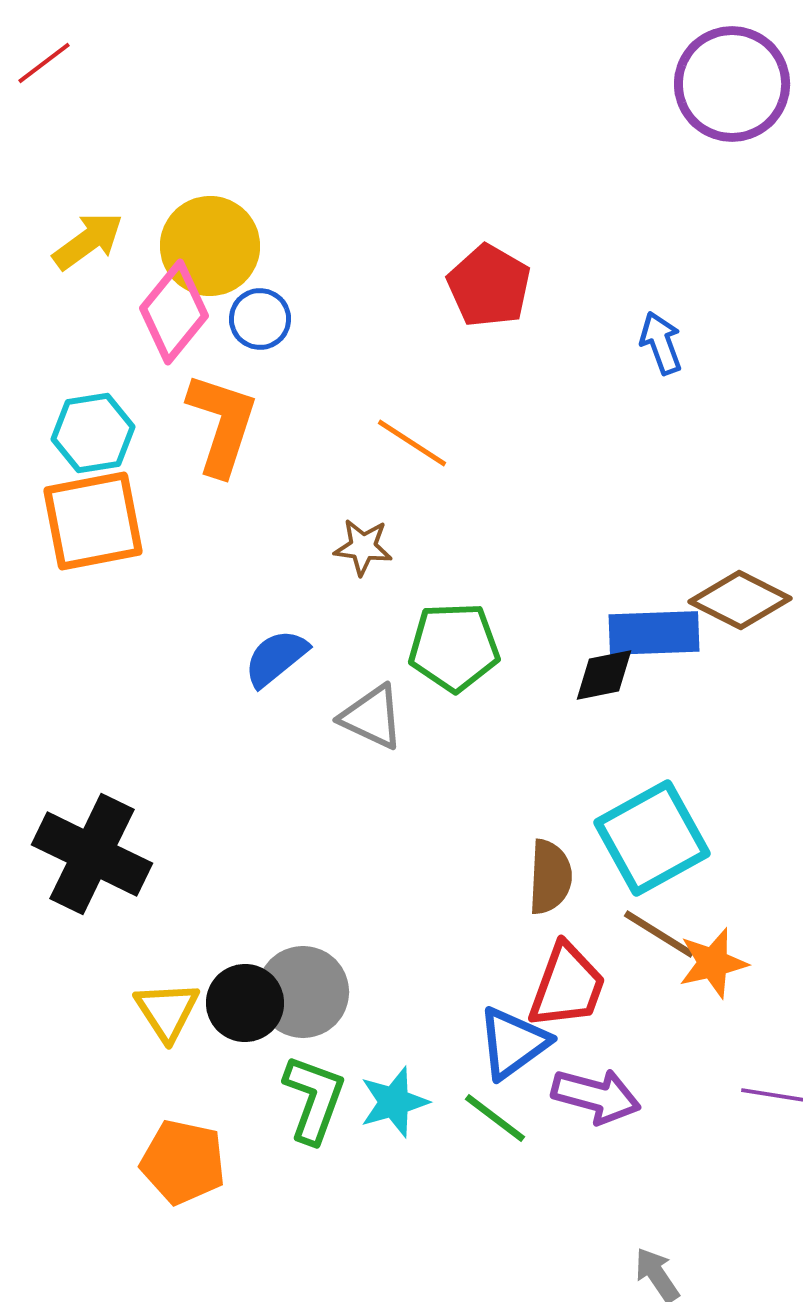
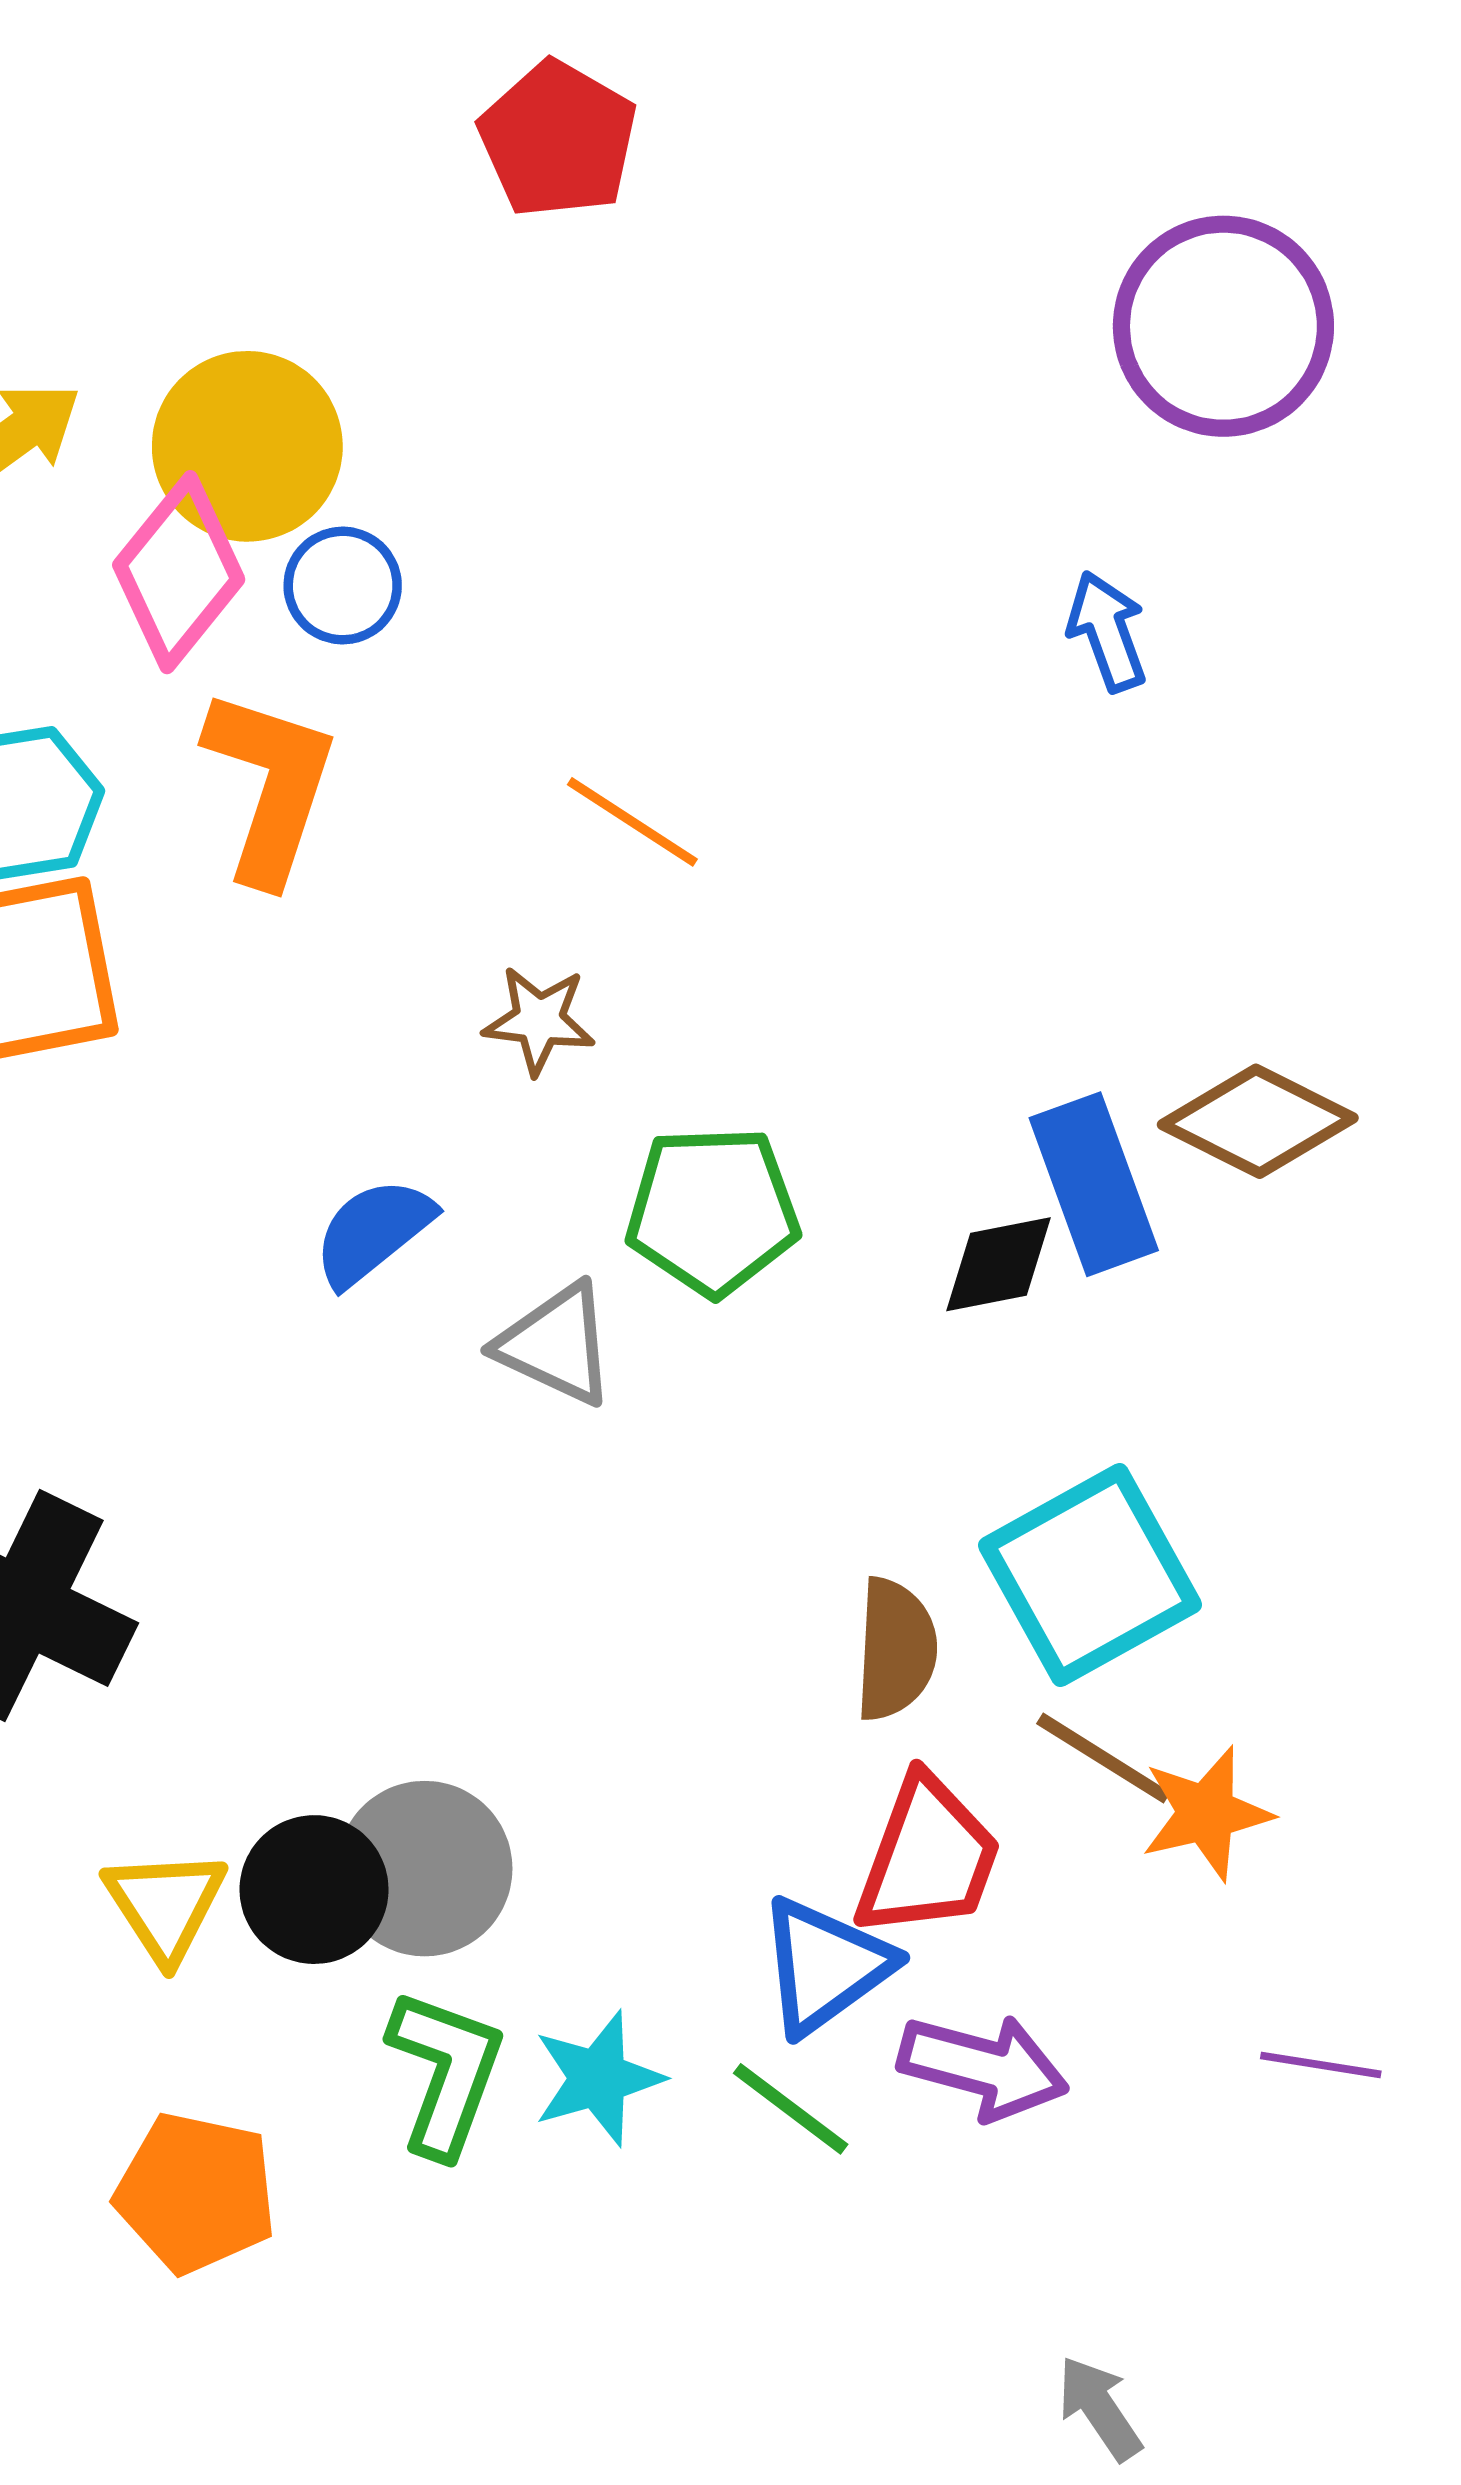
purple circle: (732, 84) -> (1223, 326), moved
red pentagon: (489, 286) -> (558, 139), moved
blue rectangle: (654, 633) -> (1094, 1184), turned 72

